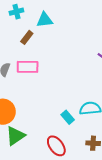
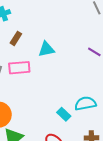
cyan triangle: (45, 20) -> (46, 49), moved

